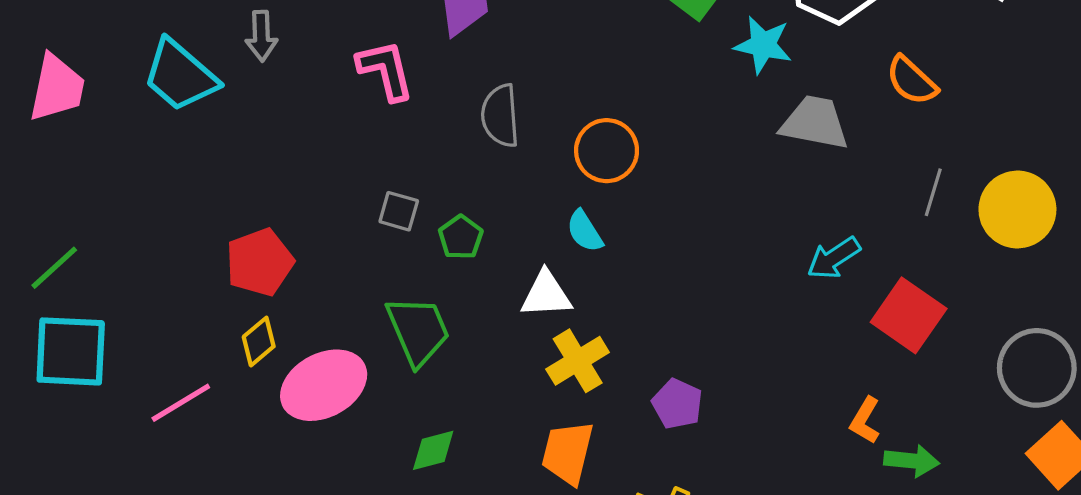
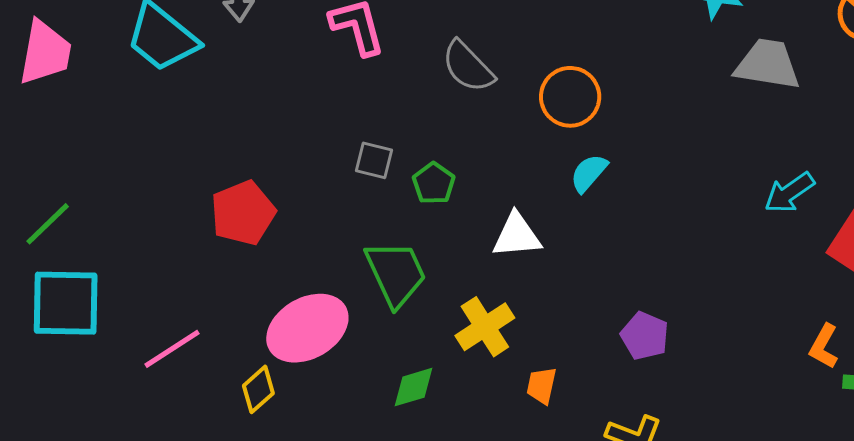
gray semicircle: (500, 116) -> (468, 67), turned -38
cyan semicircle: (585, 231) -> (589, 173), moved, turned 75
yellow diamond: (259, 342) -> (258, 389), moved
yellow cross: (578, 361) -> (485, 327), moved
orange trapezoid: (568, 453) -> (542, 385), size x0.6

